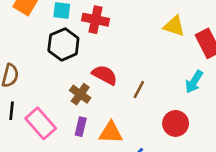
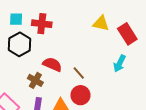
brown line: (139, 90) -> (79, 73), turned -64
red circle: (176, 123) -> (81, 95), moved

